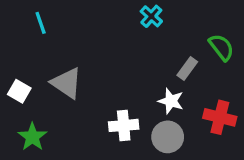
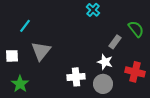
cyan line: (41, 23) -> (25, 26), moved, turned 56
gray triangle: (67, 83) -> (41, 51), turned 35
white square: (19, 91) -> (12, 56), turned -32

